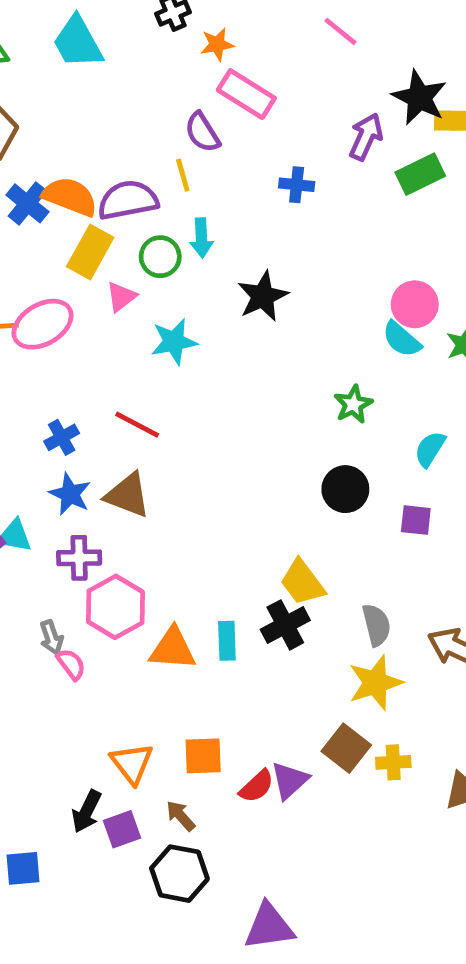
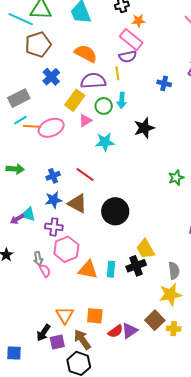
pink rectangle: (246, 94) -> (131, 40), moved
purple semicircle: (202, 132) -> (128, 57), turned -78
orange semicircle: (70, 197) -> (86, 54), moved
black circle: (345, 489) -> (115, 211), moved, size x1.4
blue star: (70, 494) -> (53, 200), turned 30
brown arrow: (181, 816) -> (82, 340), size x1.5

